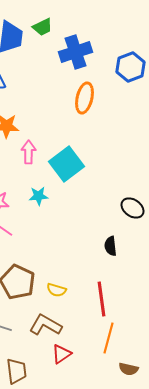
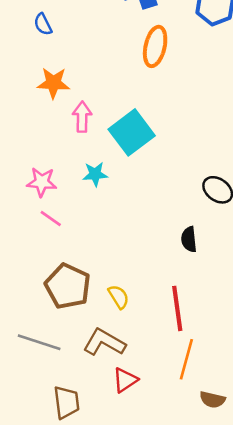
yellow semicircle: (56, 290) -> (119, 297), turned -138

